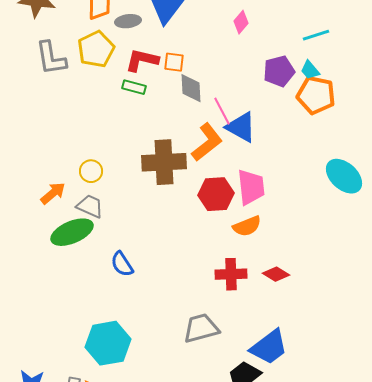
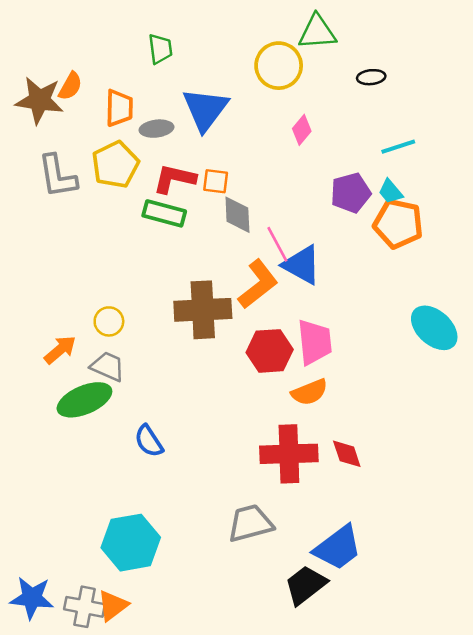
green rectangle: (134, 87) -> (164, 213), size x1.4
red cross: (231, 274) -> (289, 454), size x1.4
red diamond: (276, 274) -> (347, 454), turned 40

